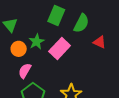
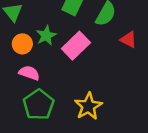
pink semicircle: (25, 71) -> (29, 73), turned 77

